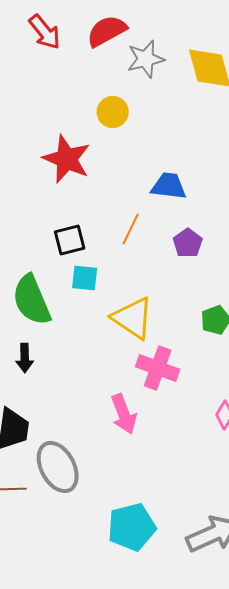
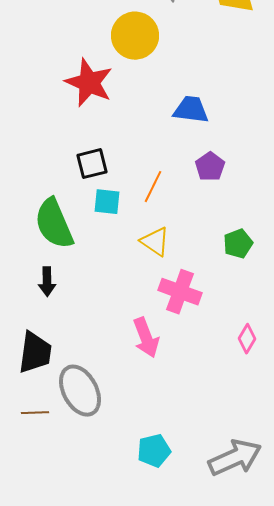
yellow circle: (113, 112) -> (135, 36), size x1.5
orange line: (131, 229) -> (153, 187), moved
yellow triangle: (133, 318) -> (155, 242), size x0.7
cyan pentagon: (132, 527) -> (154, 451), size x0.7

